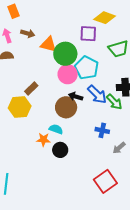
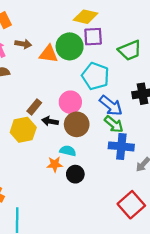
yellow diamond: (105, 18) -> (85, 17), moved
green circle: (65, 54) -> (70, 46), moved
pink circle: (68, 74) -> (70, 102), moved
black arrow: (76, 97) -> (50, 121), moved
green arrow: (114, 102) -> (114, 124), moved
blue cross: (102, 130) -> (121, 146), size x1.5

